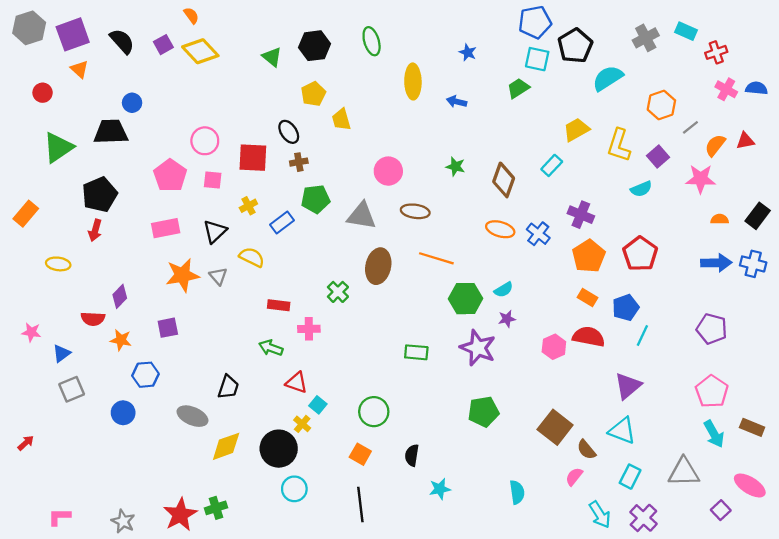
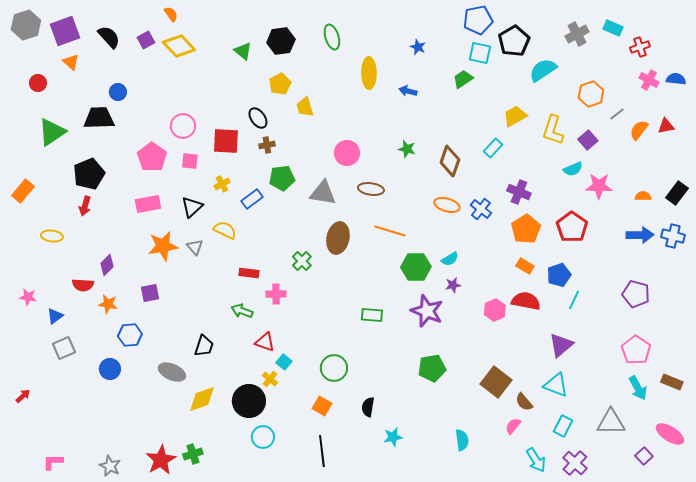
pink star: (701, 179) -> (599, 186), moved

